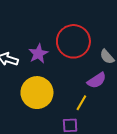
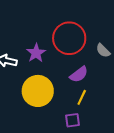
purple semicircle: (97, 80) -> (79, 74), moved

